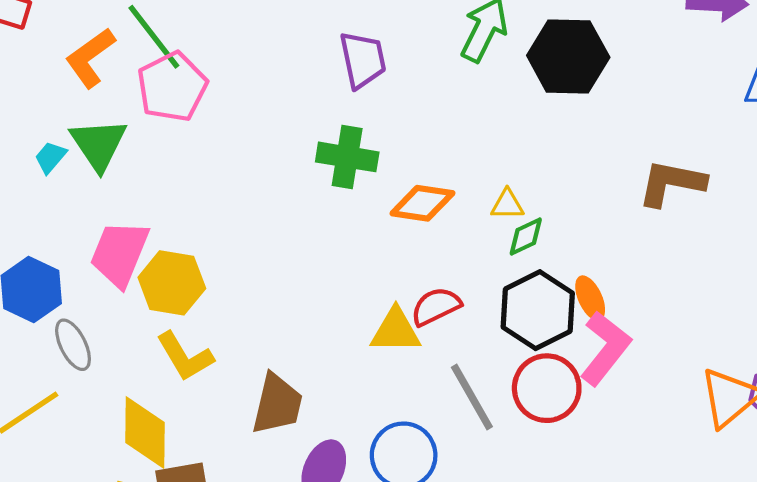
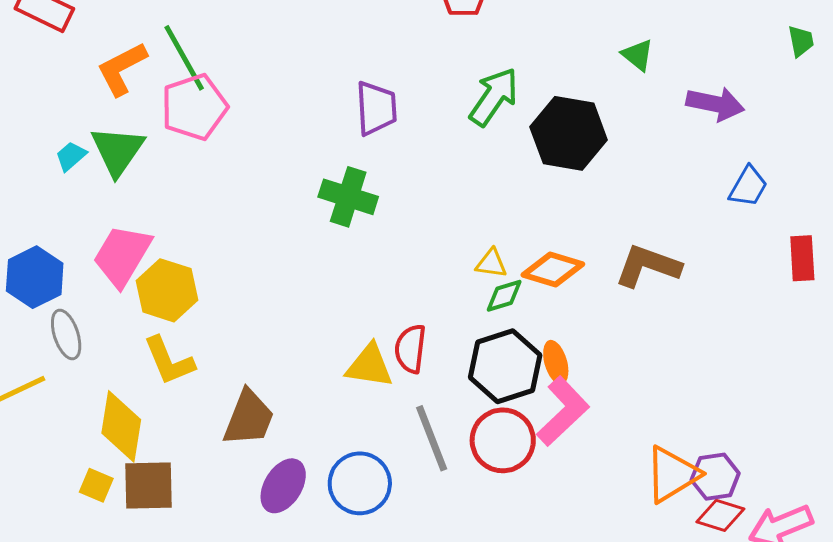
orange diamond: (422, 203) -> (553, 270), moved
red semicircle: (436, 306) -> (410, 349), turned -66

